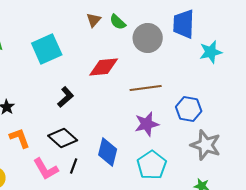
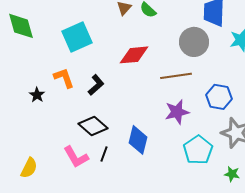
gray circle: (148, 38) -> (194, 42), moved
orange L-shape: (20, 138) -> (64, 78), moved
cyan pentagon: (152, 165) -> (198, 150), moved

